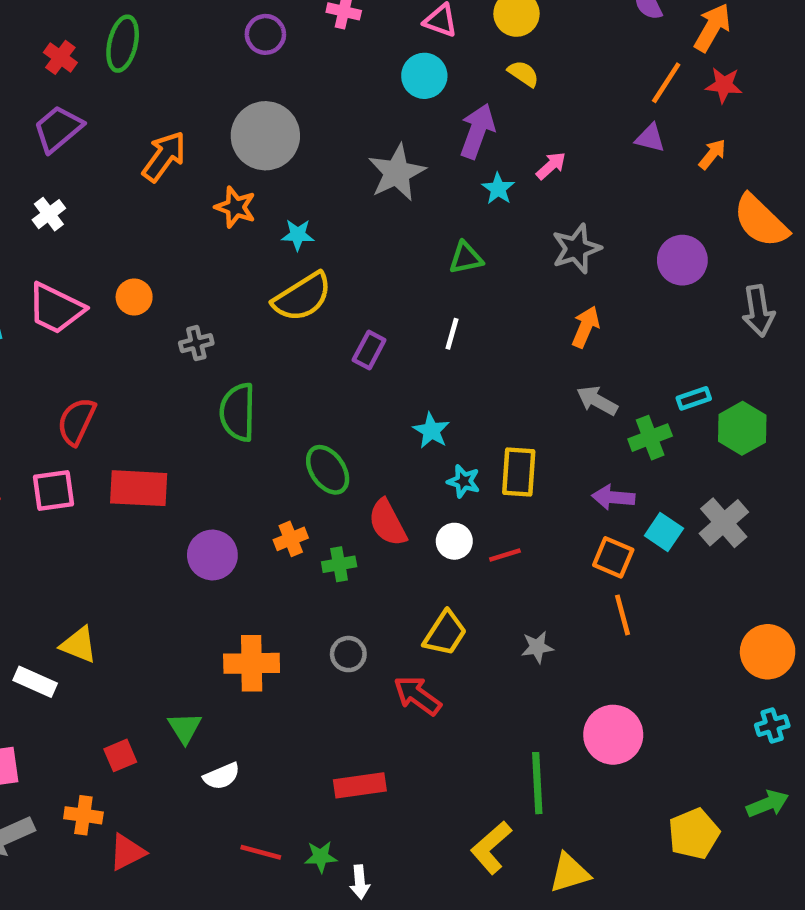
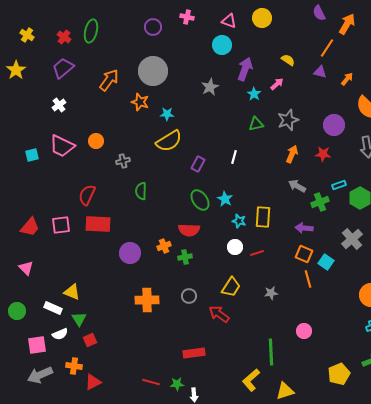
yellow semicircle: (523, 74) -> (288, 60), moved
red star: (724, 85) -> (323, 154), moved
gray star: (397, 173) -> (210, 87), size x0.7
green triangle: (466, 258) -> (256, 124), moved
green semicircle: (238, 412) -> (141, 191), size x0.7
red semicircle: (76, 421) -> (87, 195), moved
green ellipse: (328, 470) -> (200, 200), moved
red semicircle: (387, 523) -> (189, 230), moved, turned -60
cyan square: (664, 532) -> (326, 262), moved
green triangle: (185, 728) -> (79, 319), moved
pink circle: (613, 735) -> (304, 331), size x0.6
white semicircle: (222, 776) -> (60, 334), moved

